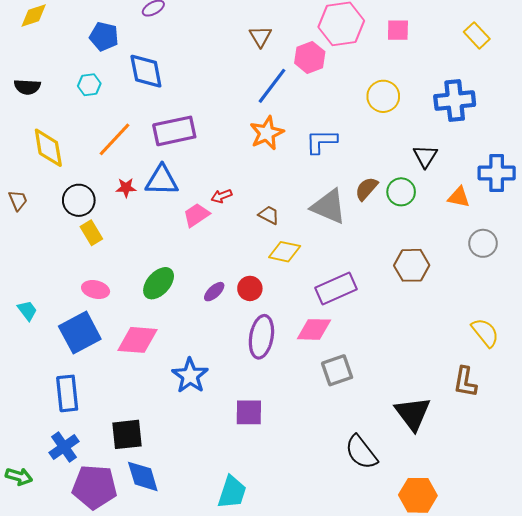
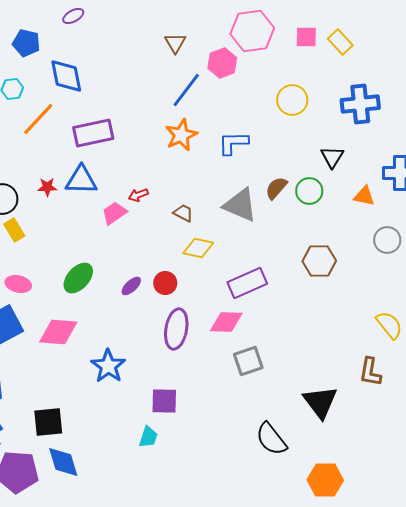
yellow rectangle: (477, 35) -> (340, 42), moved
orange line: (114, 139) -> (38, 119), moved
cyan trapezoid: (232, 492) -> (148, 437), moved, size x0.7

